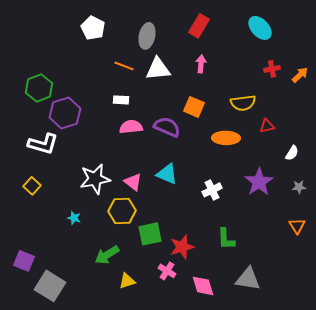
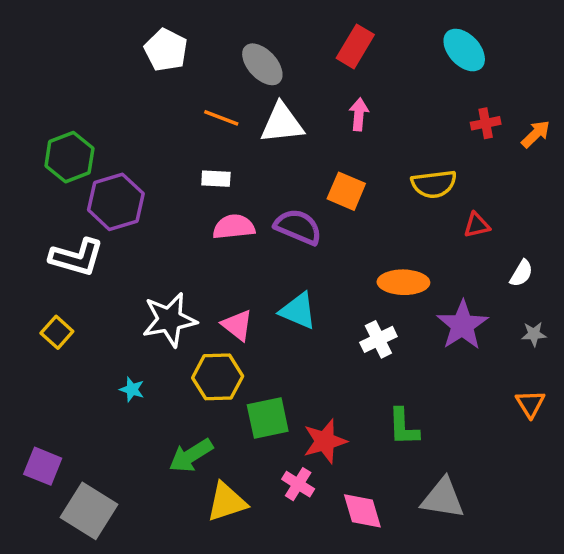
gray ellipse: (147, 36) -> (262, 64), turned -55
orange ellipse: (226, 138) -> (403, 282), moved
yellow triangle: (127, 281) -> (227, 502), size x1.4

